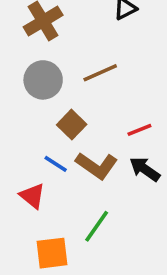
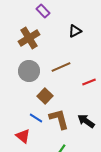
red line: (139, 130) -> (89, 82), moved
brown L-shape: (97, 166) -> (59, 119), turned -140

